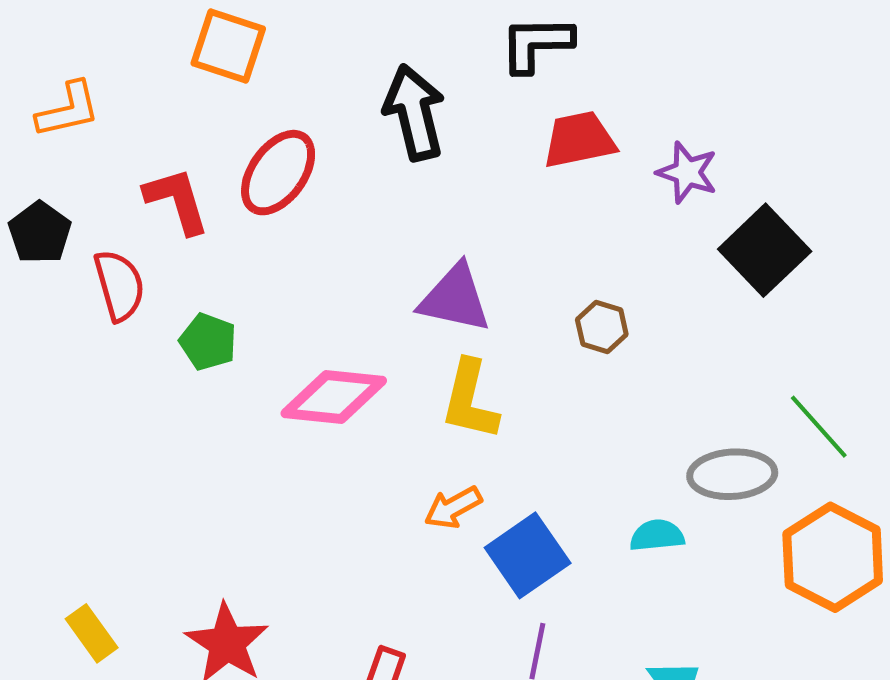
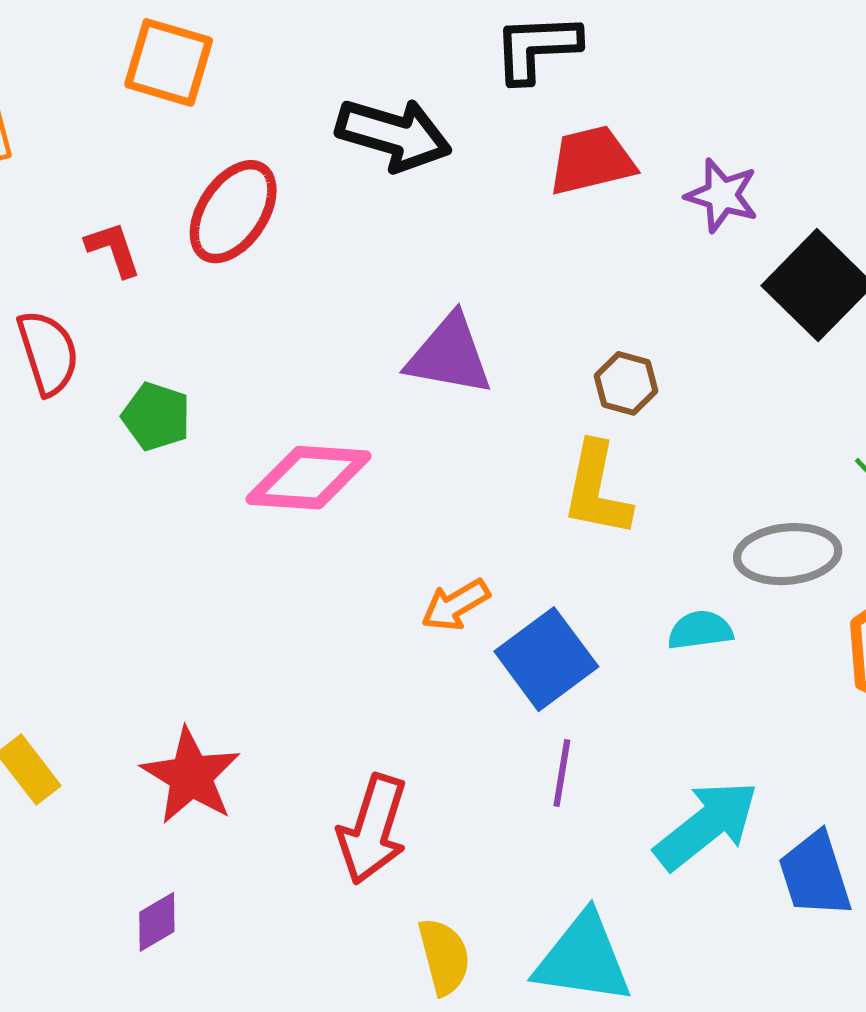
black arrow: (414, 113) -> (394, 135), turned 122
red L-shape: (177, 201) -> (113, 249), size x0.7
yellow L-shape: (470, 400) -> (597, 489), moved

